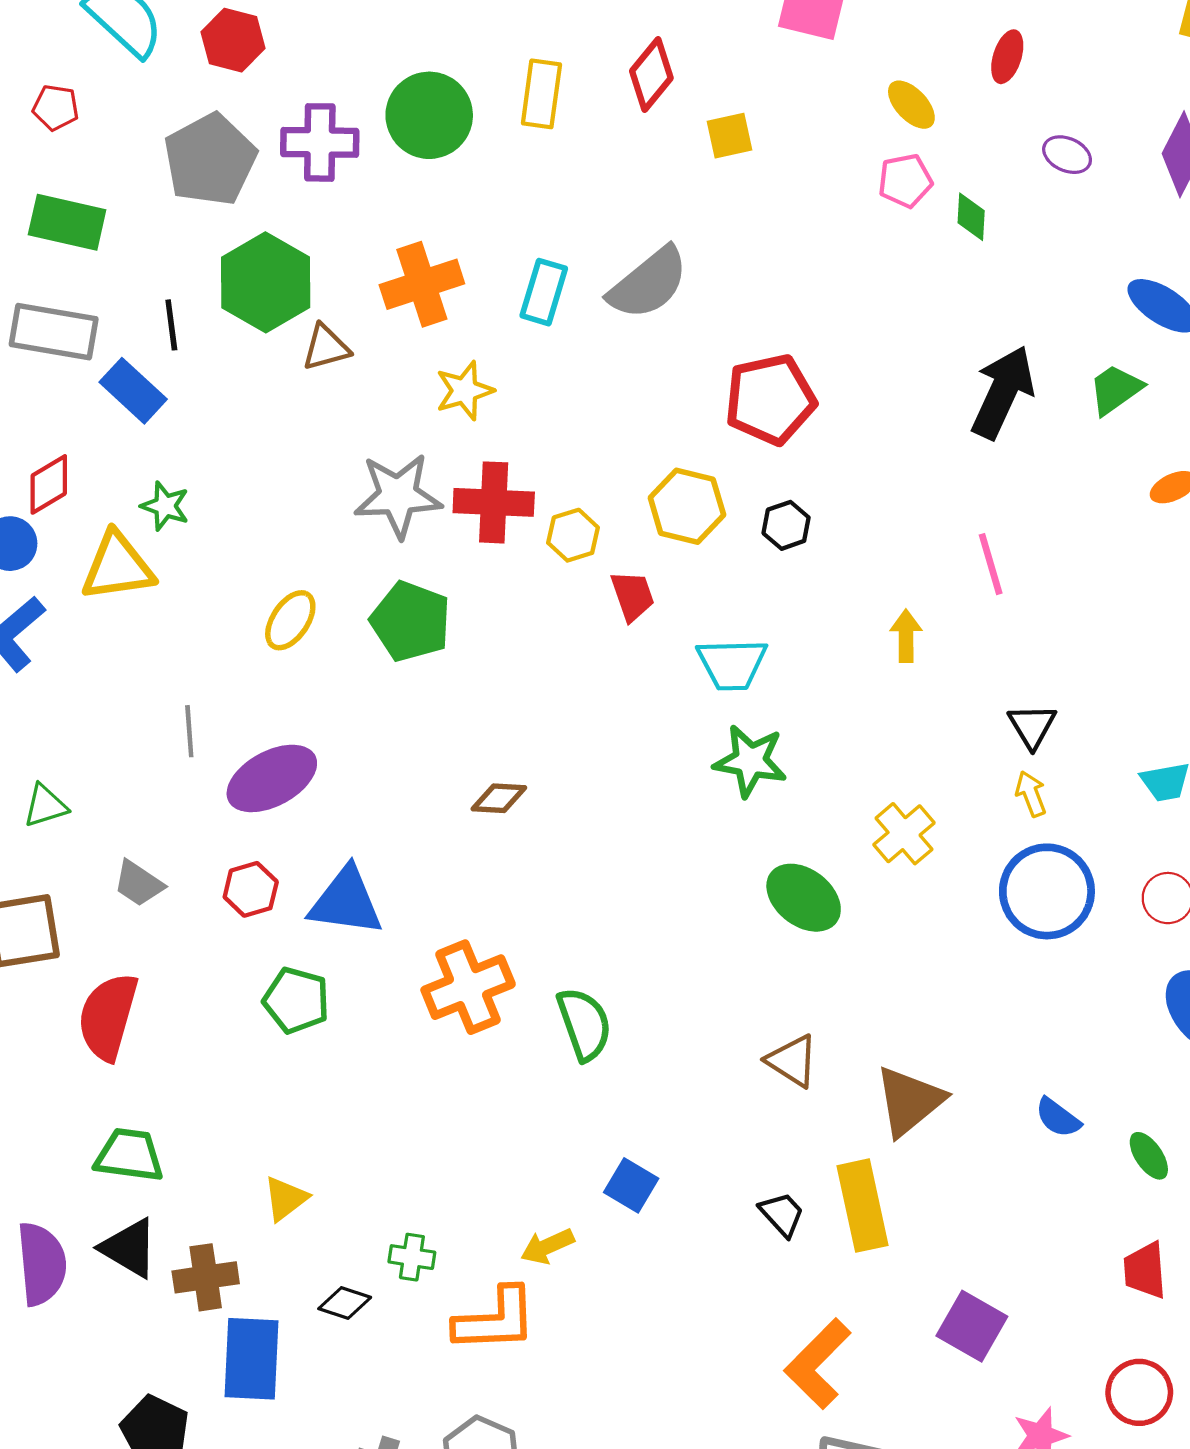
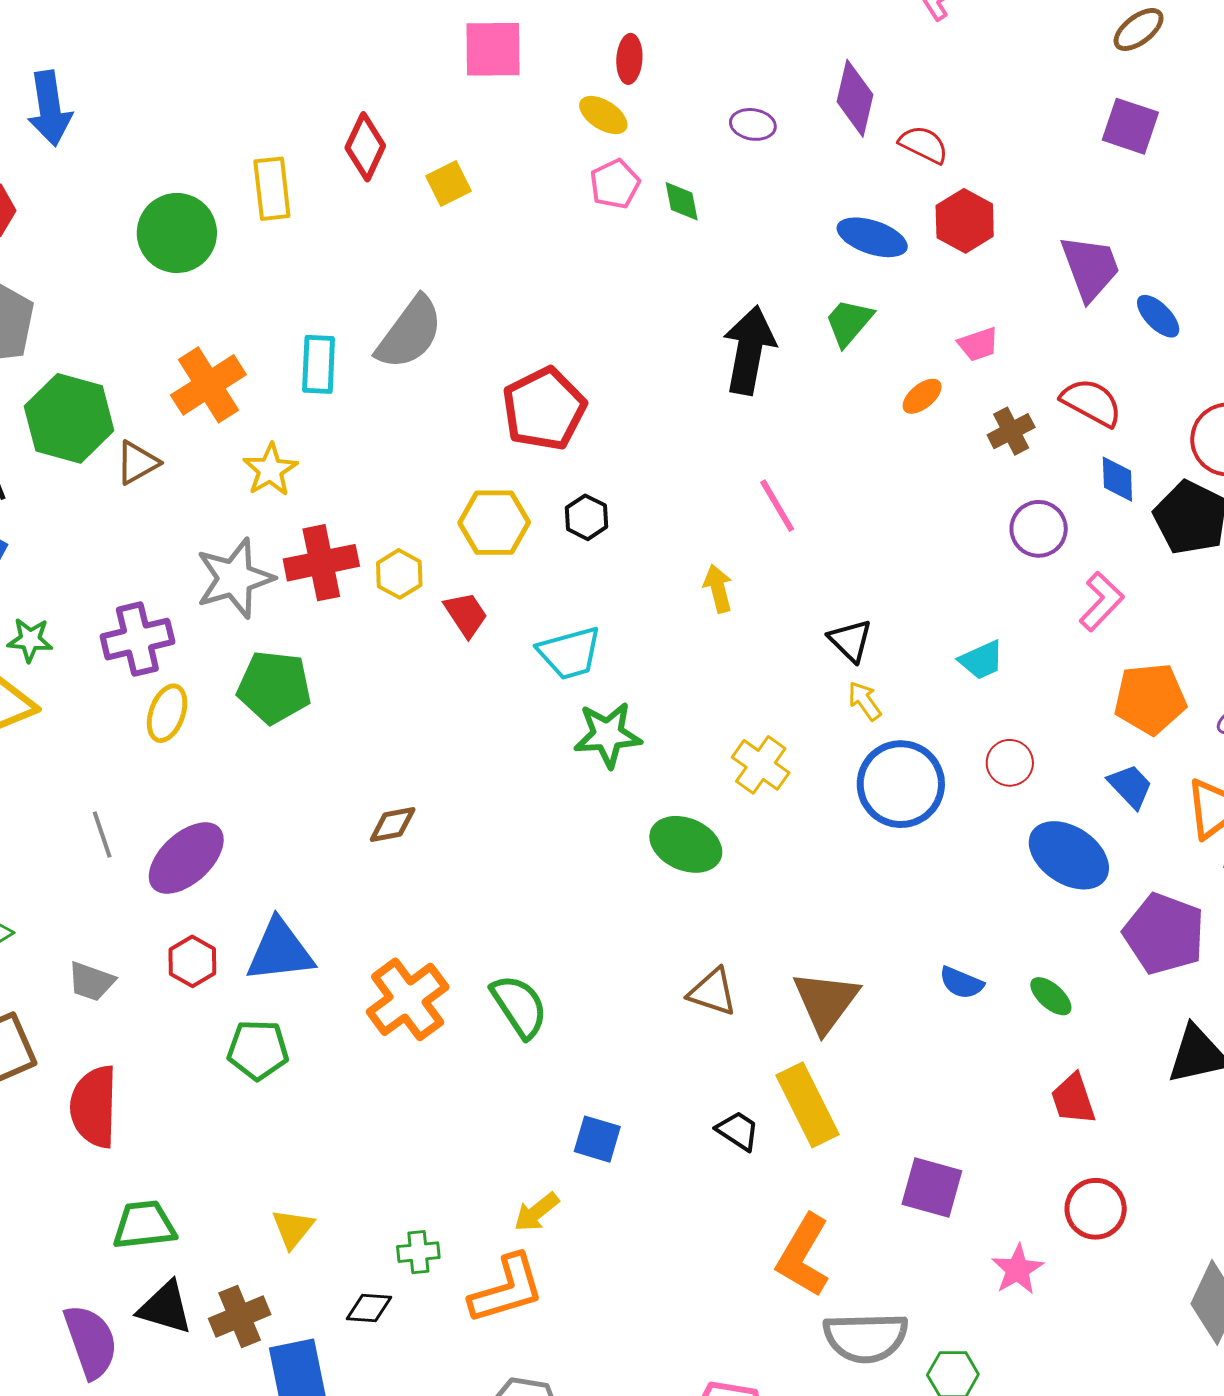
red ellipse: (1007, 57) -> (629, 59), moved
purple cross: (320, 142) -> (137, 639), moved

